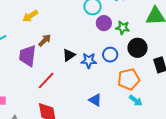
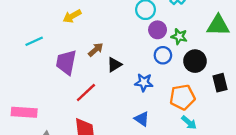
brown arrow: (45, 40) -> (96, 50), moved
blue circle: (110, 55) -> (163, 55), moved
blue star: (89, 61) -> (144, 82), moved

